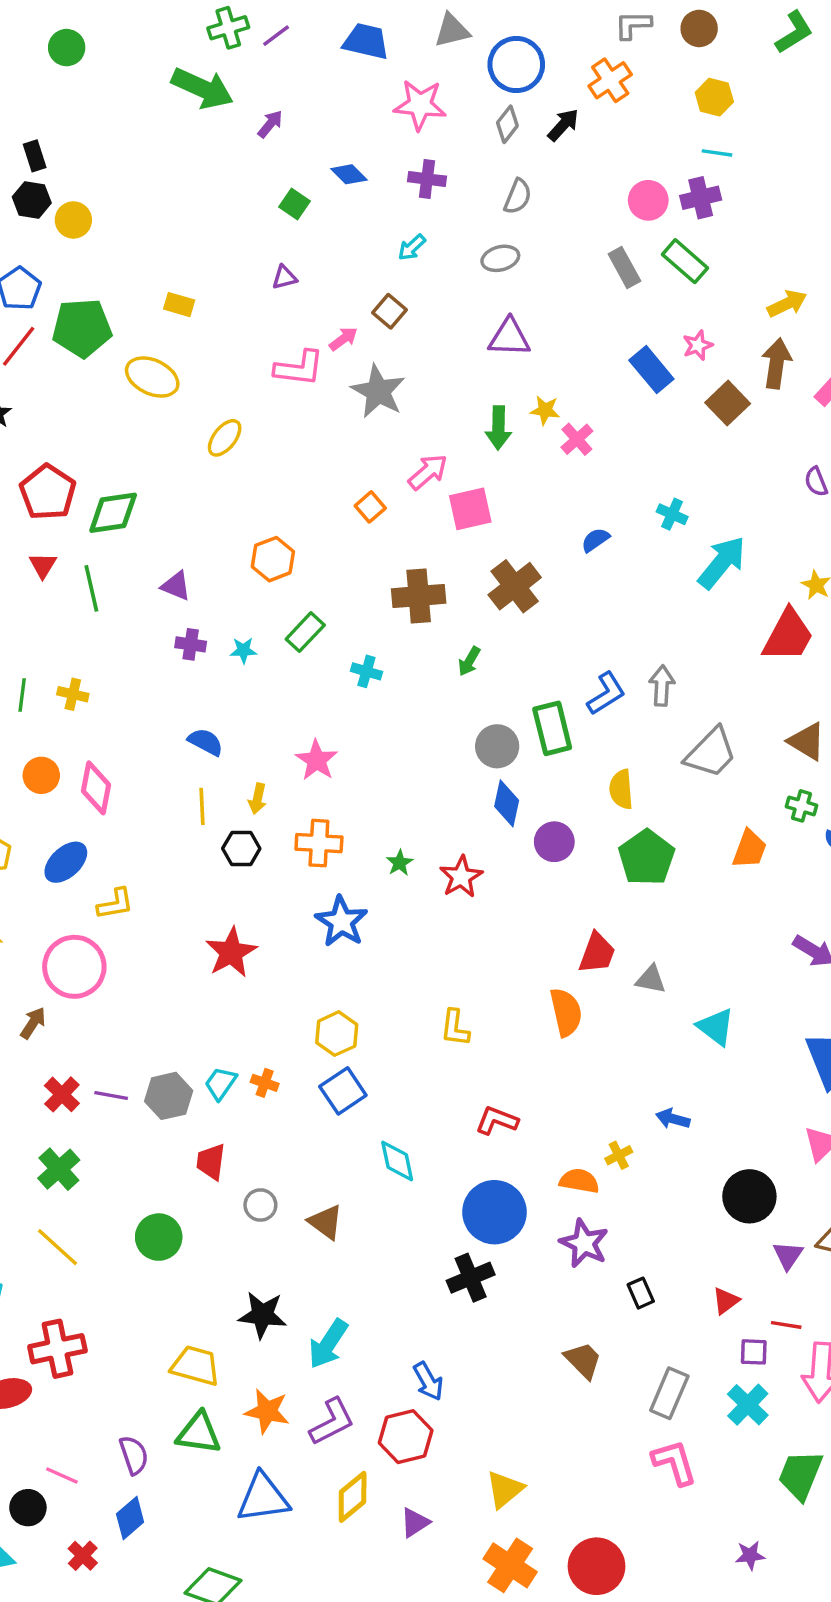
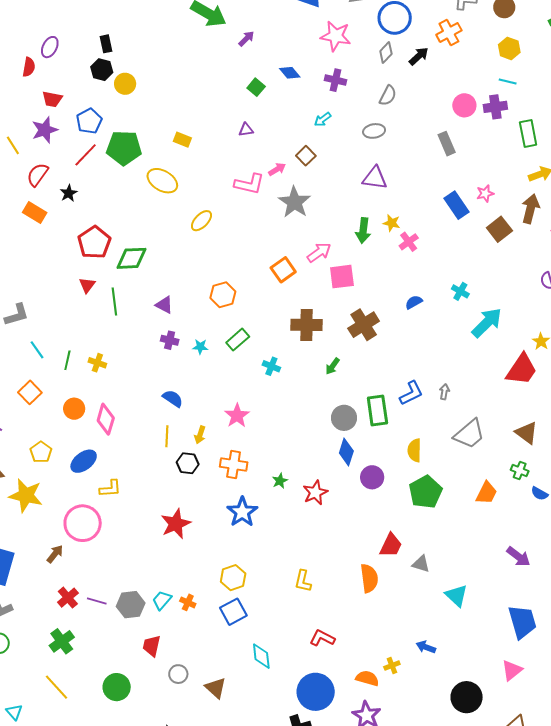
green rectangle: (685, 261) -> (528, 134), moved, turned 32
orange square: (370, 507) -> (283, 270), size x1.4
gray arrow: (662, 686) -> (444, 392), size x0.7

